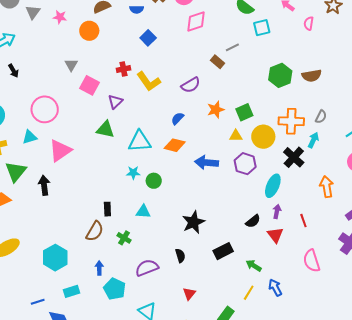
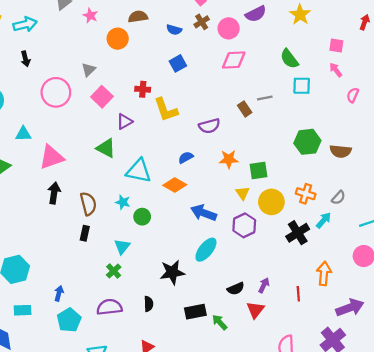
pink circle: (45, 109) -> (56, 92), moved
orange cross: (291, 121) -> (306, 194), size x0.7
yellow triangle: (236, 136) -> (243, 193), turned 40
black arrow: (44, 185) -> (54, 193), moved
cyan ellipse: (273, 186) -> (206, 250), moved
cyan triangle: (143, 212) -> (122, 246), turned 49
red line: (303, 221) -> (298, 294), moved
brown semicircle: (95, 231) -> (88, 204), moved, turned -60
green cross: (124, 238) -> (114, 271), moved
green arrow: (254, 266) -> (220, 322), moved

